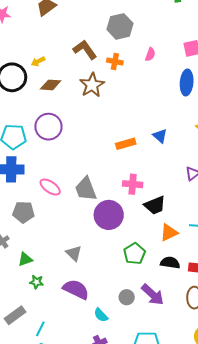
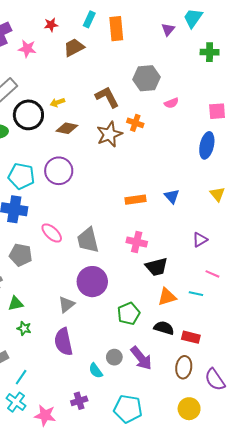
pink semicircle: (150, 54) -> (171, 103), moved, turned 40
orange cross: (115, 61) -> (135, 123), moved
purple circle: (109, 215) -> (92, 282), moved
gray triangle: (74, 253) -> (66, 304), turned 30
purple semicircle: (76, 289) -> (63, 342), turned -136
cyan semicircle: (101, 315) -> (96, 371), moved

